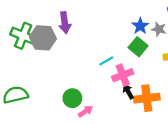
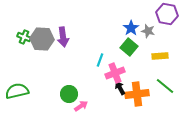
purple arrow: (65, 23) -> (63, 37), moved
green cross: (23, 36) -> (24, 37), size x0.6
cyan line: (106, 61) -> (100, 60), turned -40

